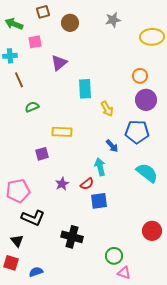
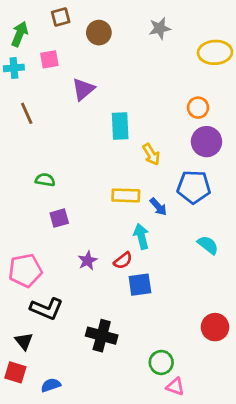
green arrow: (14, 24) -> (20, 34), turned 90
cyan cross: (10, 56) -> (14, 68), moved
green semicircle: (32, 107) -> (45, 180), moved, turned 32
yellow rectangle: (62, 132) -> (126, 195), moved
cyan semicircle: (147, 173) -> (208, 245), size x0.7

